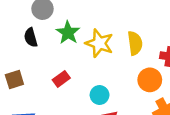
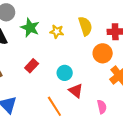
yellow star: (99, 43) -> (57, 32), size x0.6

